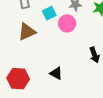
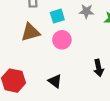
pink circle: (67, 23) -> (62, 40), moved

